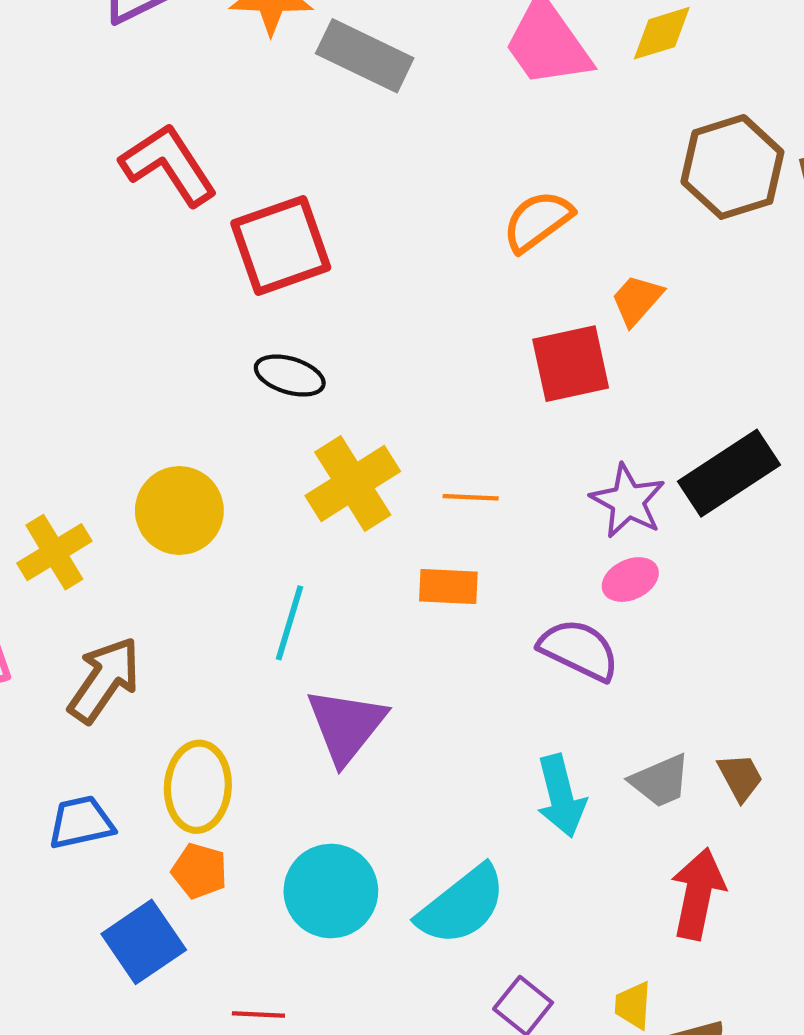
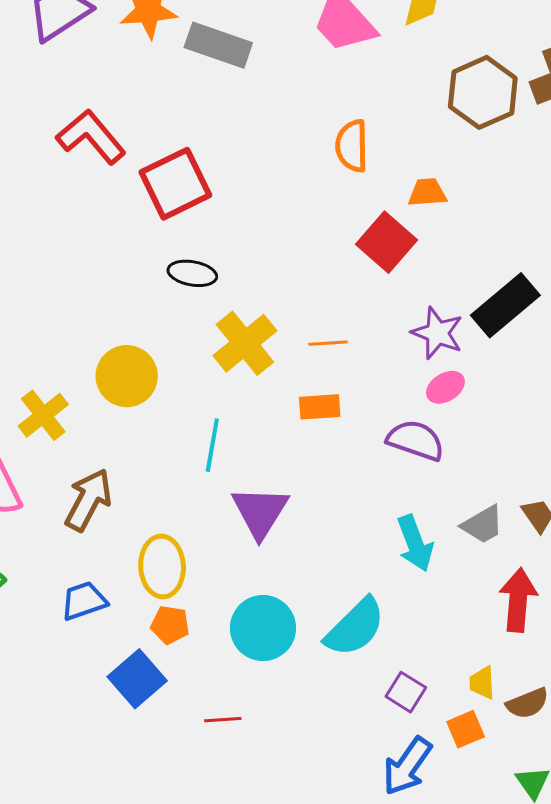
orange semicircle: (538, 221) -> (352, 146), turned -48
orange trapezoid: (637, 300) -> (427, 193), turned 51
red square: (571, 364) -> (387, 242), turned -30

